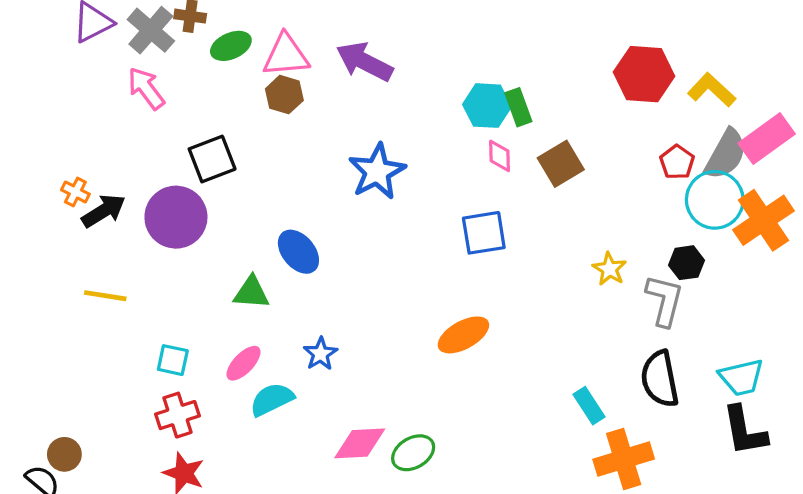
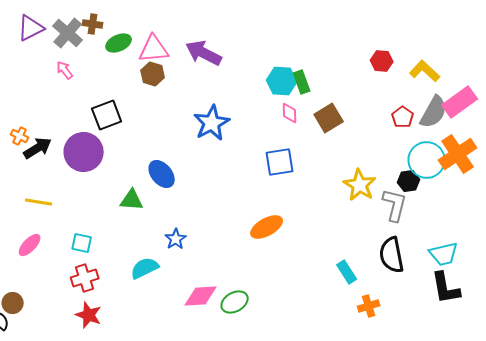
red hexagon: (644, 74) -> (382, 61), size x0.6
pink arrow: (146, 88) -> (65, 70), size x0.7
cyan circle: (715, 200) -> (427, 160), moved
yellow star: (610, 269) -> (360, 185), size x1.5
pink ellipse: (243, 363) -> (30, 245), moved
orange cross: (624, 459) -> (369, 306), size x0.6

